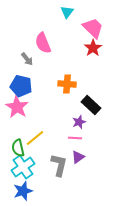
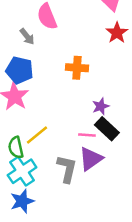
red star: (93, 48) -> (117, 33), moved
black rectangle: (91, 105) -> (107, 129), moved
purple star: (79, 122) -> (101, 106), moved
purple triangle: (78, 157) -> (91, 159), size x1.5

